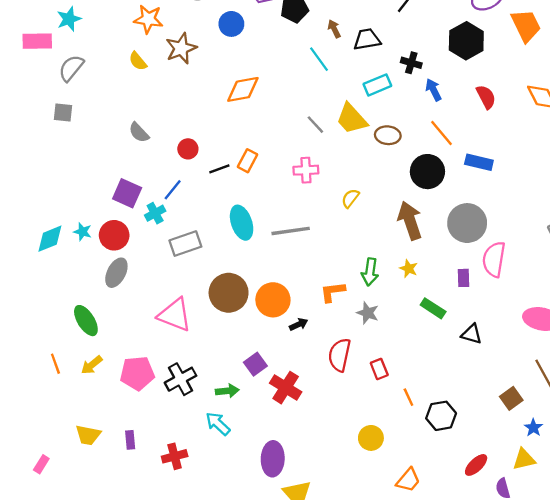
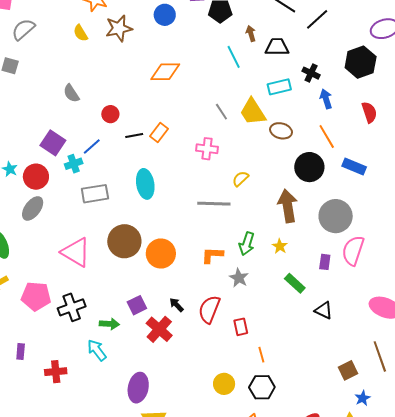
gray line: (291, 231) -> (214, 204), moved
black arrow: (299, 324) -> (177, 305), moved, turned -119
black hexagon: (441, 416) -> (262, 387), moved

